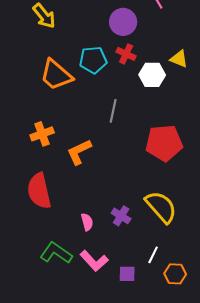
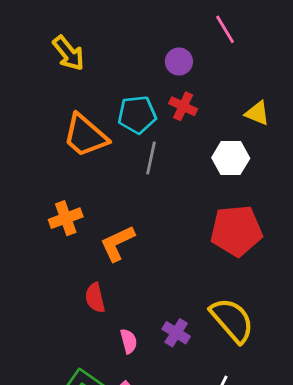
purple circle: (123, 22) -> (179, 62), size x0.7
white hexagon: (152, 75) -> (231, 158), moved
gray line: (113, 111) -> (151, 158), moved
red semicircle: (39, 191) -> (95, 298), moved, size x0.6

